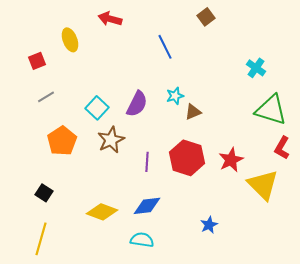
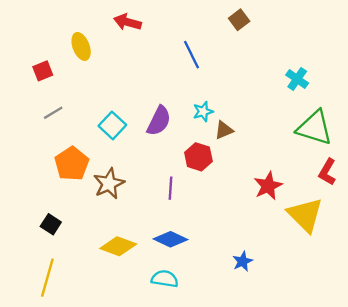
brown star: (111, 140) -> (109, 184), moved
red hexagon: (187, 158) -> (198, 157), moved, size x0.7
blue diamond: (147, 206) -> (171, 239), turned 32

